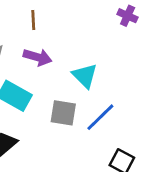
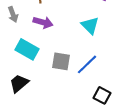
cyan triangle: (85, 76) -> (90, 25), moved

